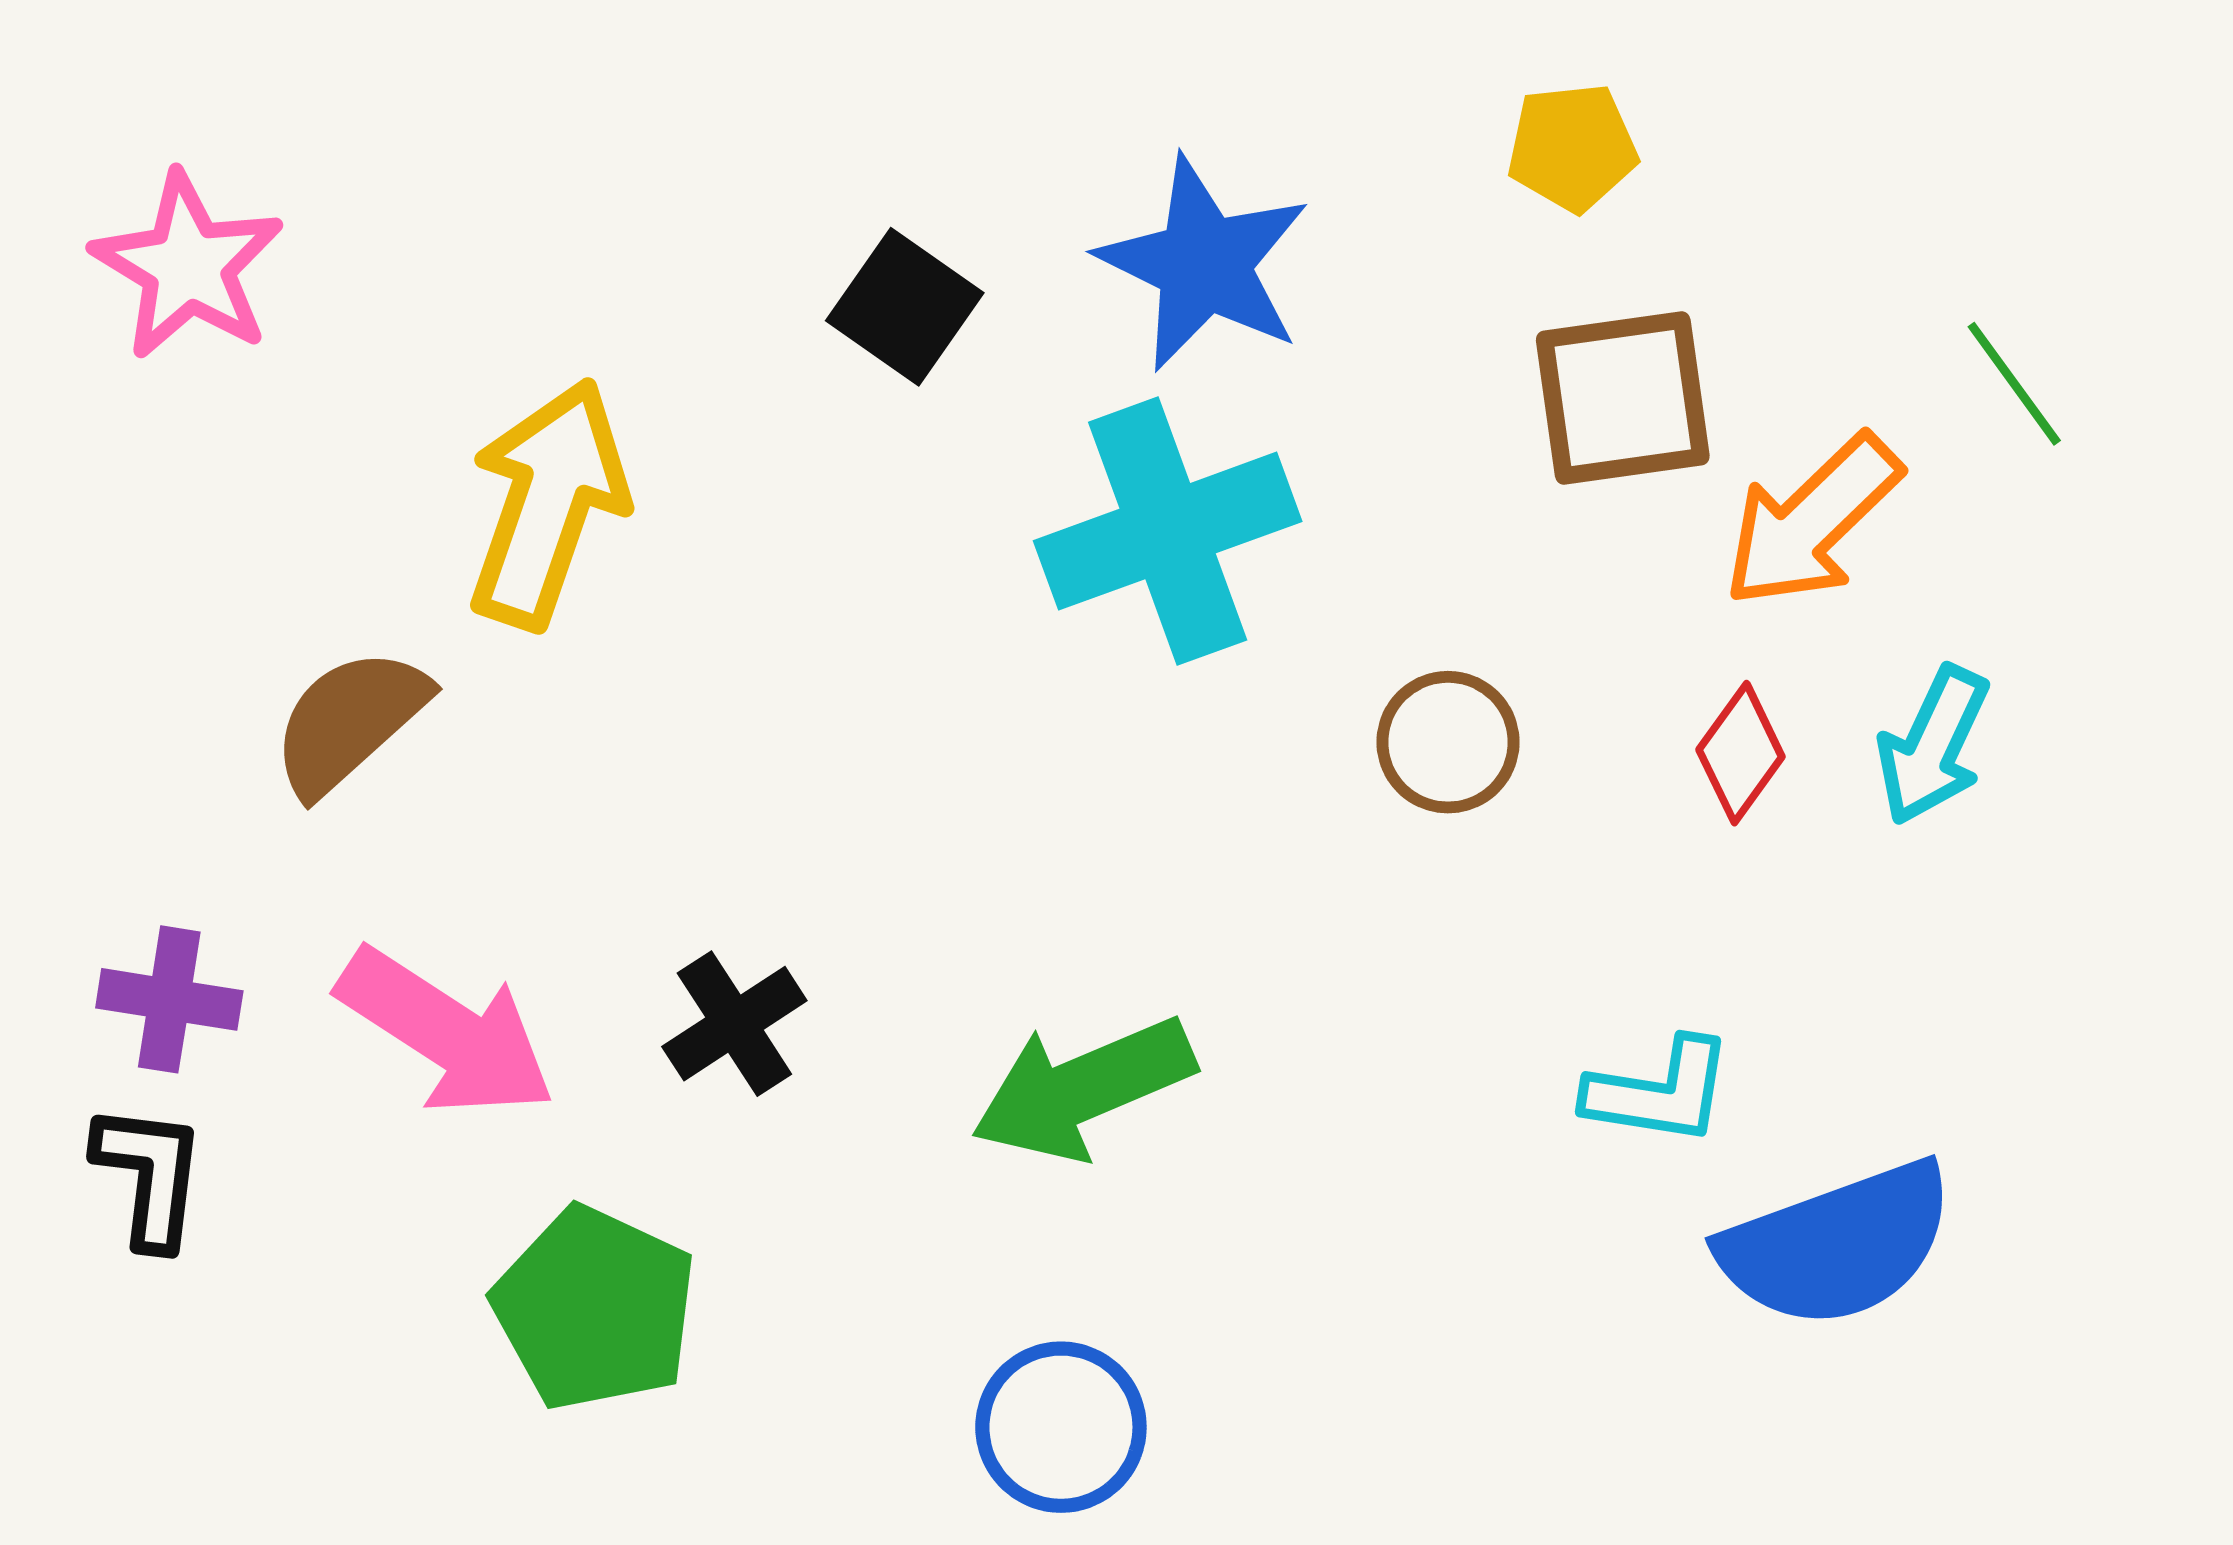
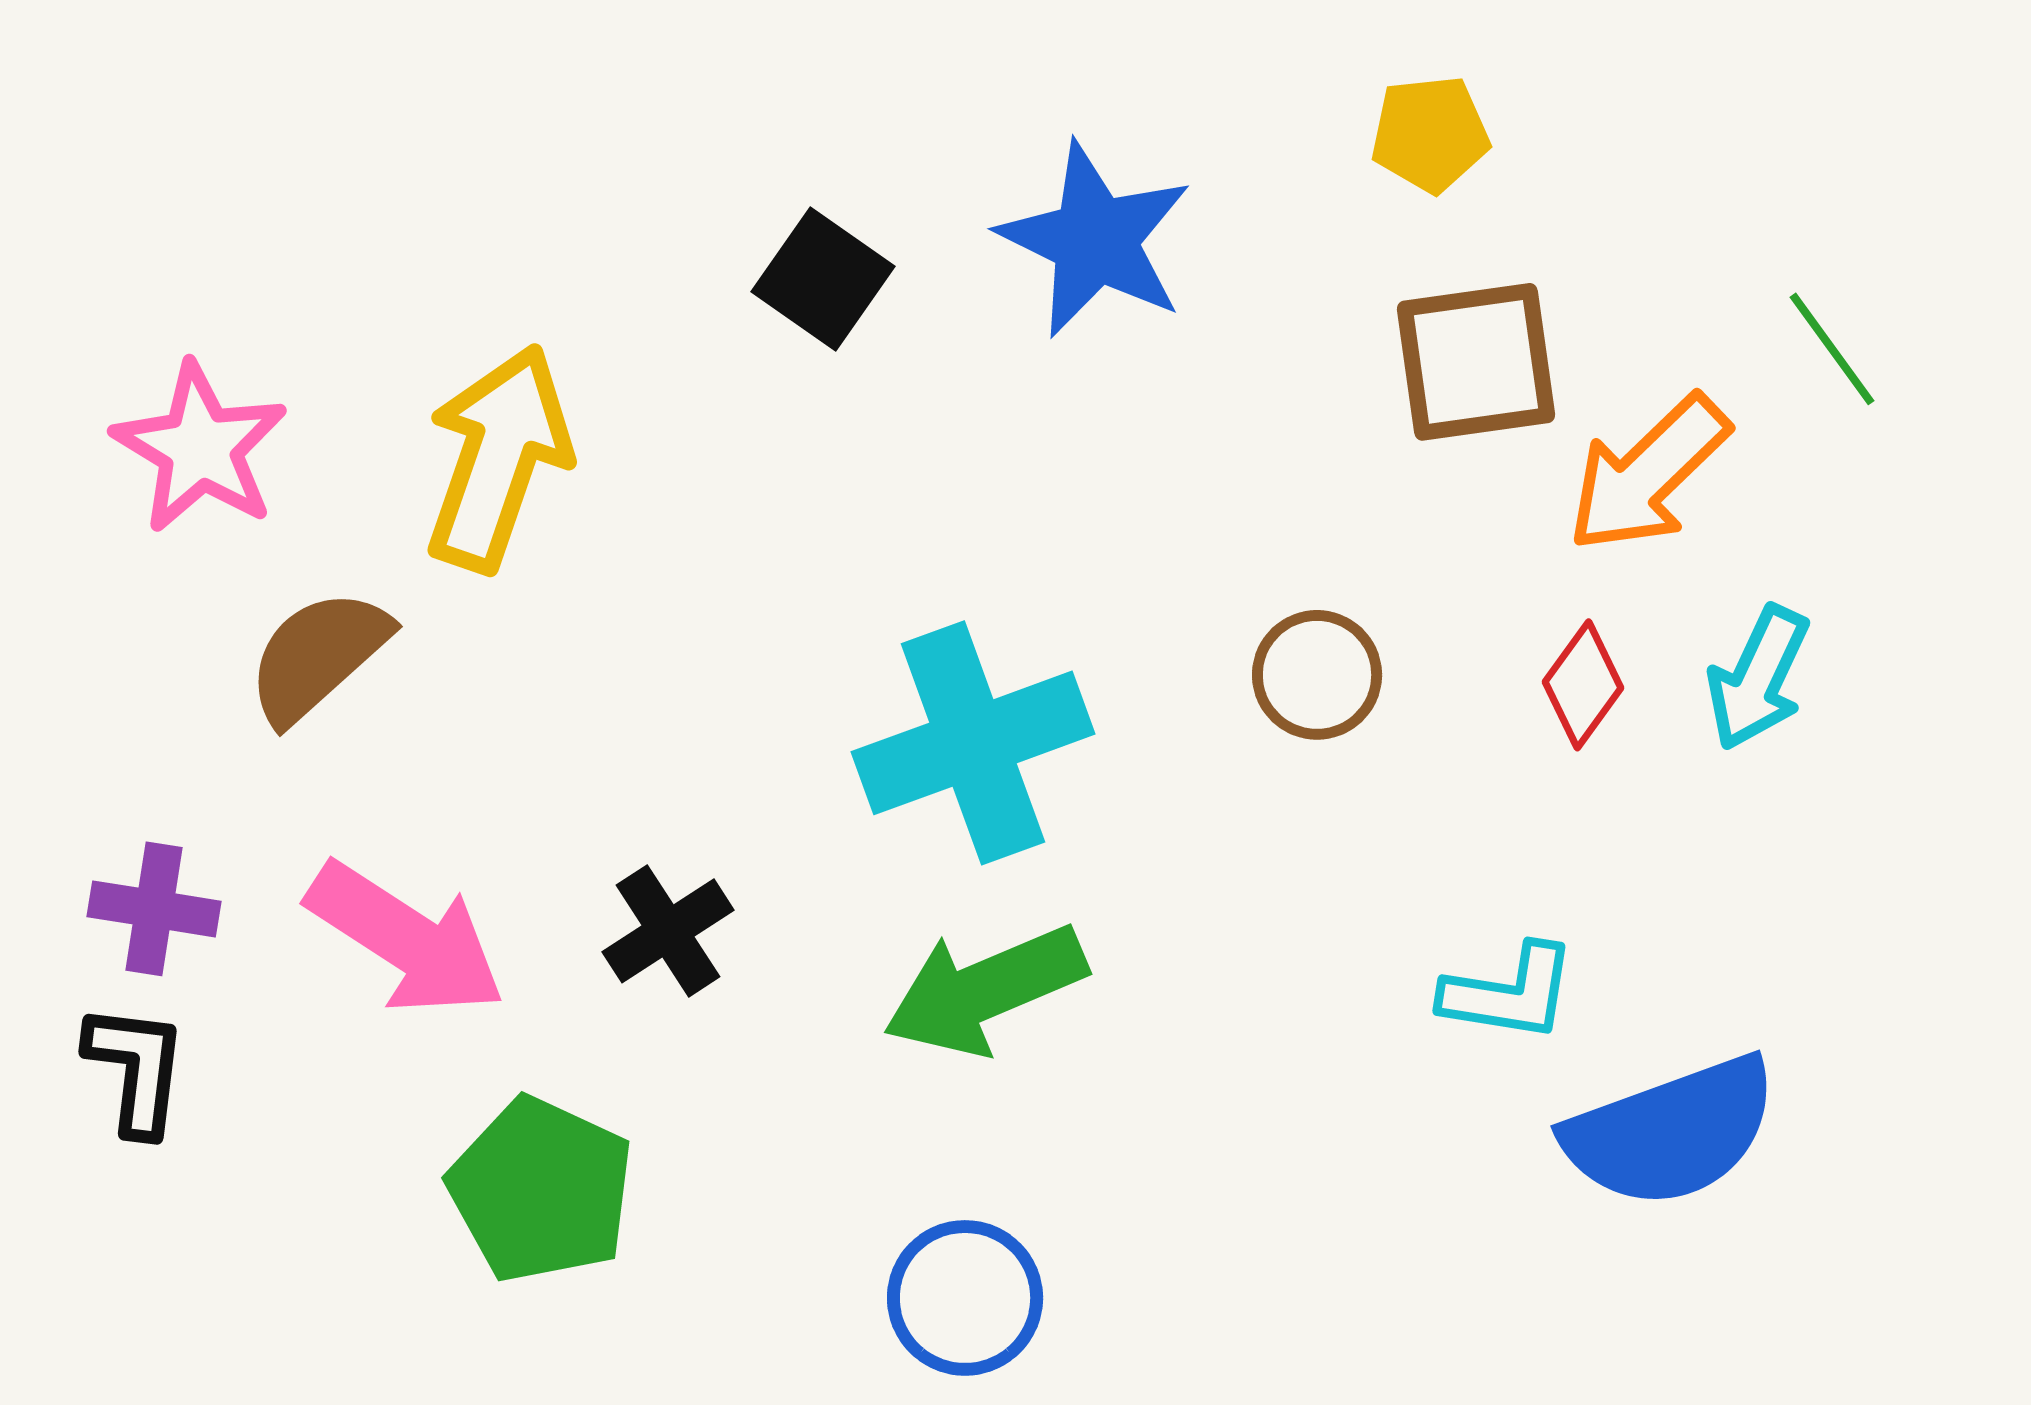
pink star: (188, 266) -> (200, 448), moved
cyan cross: (1168, 531) -> (973, 743), moved

